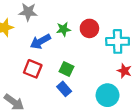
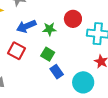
green star: (63, 29) -> (49, 29), moved
blue rectangle: (64, 89) -> (57, 72), moved

